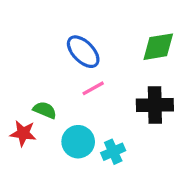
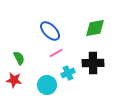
green semicircle: (45, 110) -> (19, 58), moved, turned 40
cyan cross: (113, 152) -> (68, 73), moved

